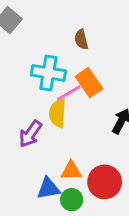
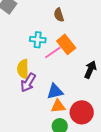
cyan cross: (48, 73) -> (38, 40), size x0.7
yellow semicircle: (58, 113) -> (23, 69), moved
blue triangle: (48, 188) -> (55, 91), moved

